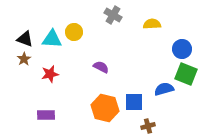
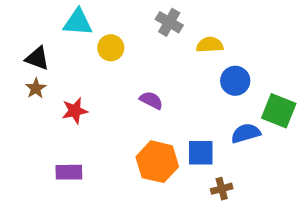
yellow semicircle: (152, 24) -> (210, 45), moved
cyan triangle: (52, 39) -> (78, 22), moved
blue circle: (182, 49) -> (235, 81), moved

